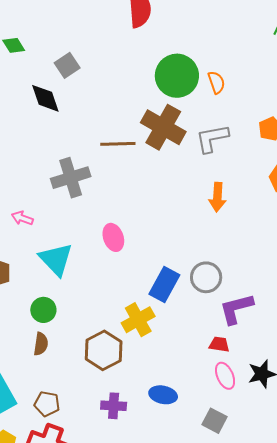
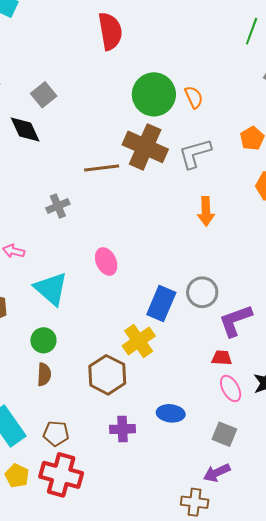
gray cross: (71, 178) -> (58, 206), size x0.6

